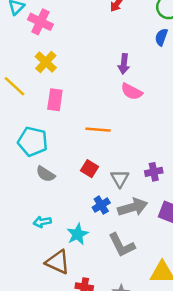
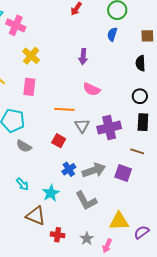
yellow cross: (46, 62) -> (31, 56), moved
pink semicircle: (132, 92) -> (92, 89), moved
purple cross: (154, 172) -> (109, 128), moved, size x1.6
gray triangle: (120, 178) -> (82, 126), moved
cyan arrow: (42, 222) -> (22, 184), turned -120

